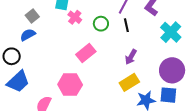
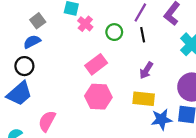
black circle: (12, 56) -> (24, 66), moved
yellow rectangle: (129, 82) -> (144, 99), turned 36
pink hexagon: (70, 85) -> (98, 97), moved

